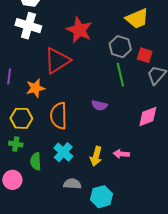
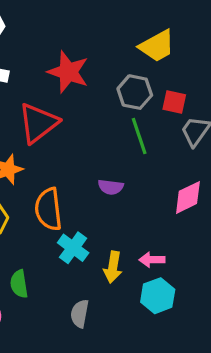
cyan cross: (63, 152) -> (73, 248), moved
gray semicircle: (72, 184) -> (80, 314), turned -78
cyan hexagon: (102, 197) -> (158, 296), moved

